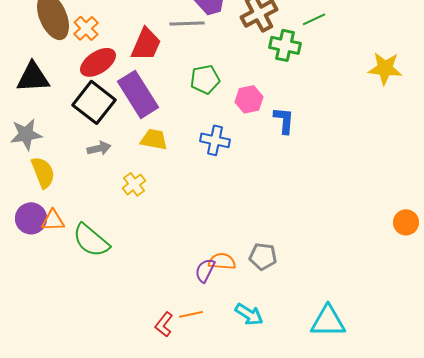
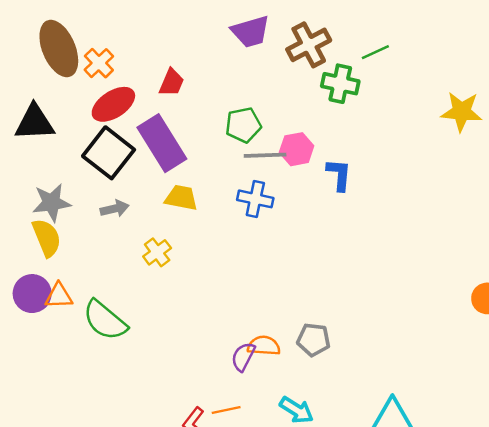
gray line: (187, 23) -> (265, 155), moved
red trapezoid: (146, 44) -> (172, 82), size x0.7
gray star: (26, 134) -> (52, 203), moved

